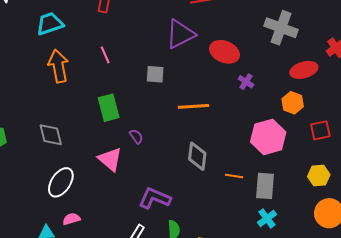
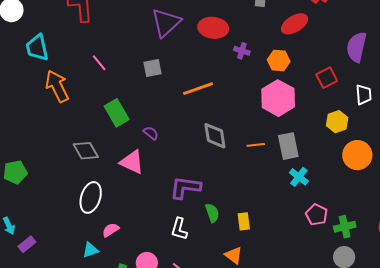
cyan trapezoid: (50, 24) -> (37, 48), turned -68
orange hexagon: (293, 103) -> (279, 61), moved
gray diamond: (51, 135) -> (86, 151), moved

